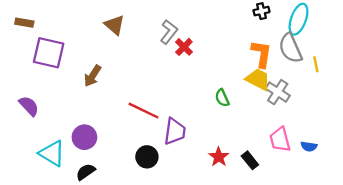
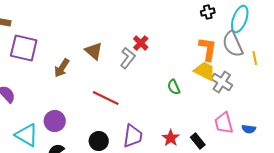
brown triangle: (115, 25) -> (94, 51), moved
gray L-shape: (169, 32) -> (128, 58), moved
purple trapezoid: (175, 131) -> (133, 136), moved
black circle: (147, 157) -> (99, 141), moved

